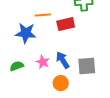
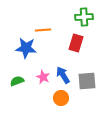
red rectangle: (66, 24) -> (76, 43), moved, turned -60

